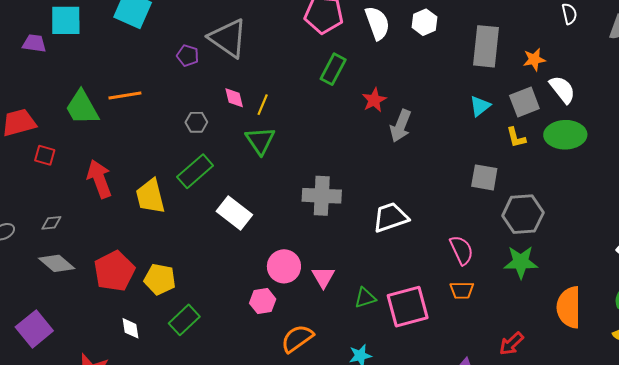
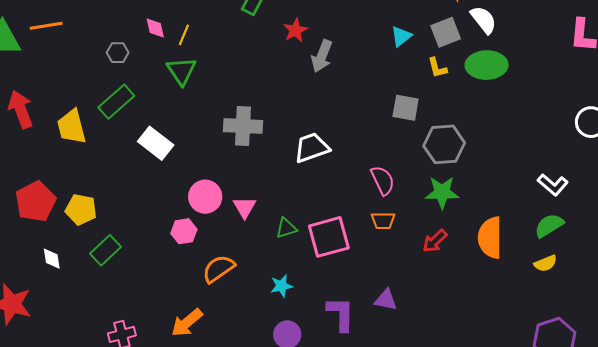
red arrow: (511, 344) -> (435, 241), moved

